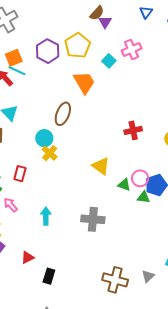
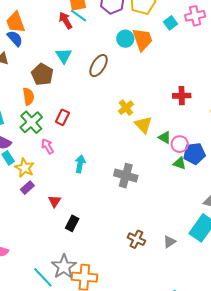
brown ellipse: (63, 114) -> (99, 66), moved
cyan circle: (44, 138) -> (125, 39), moved
yellow cross: (50, 153) -> (126, 108), moved
green triangle: (124, 185) -> (165, 137), moved
red triangle: (28, 258) -> (55, 201), turned -40
brown cross: (115, 280) -> (136, 239), size x0.7

